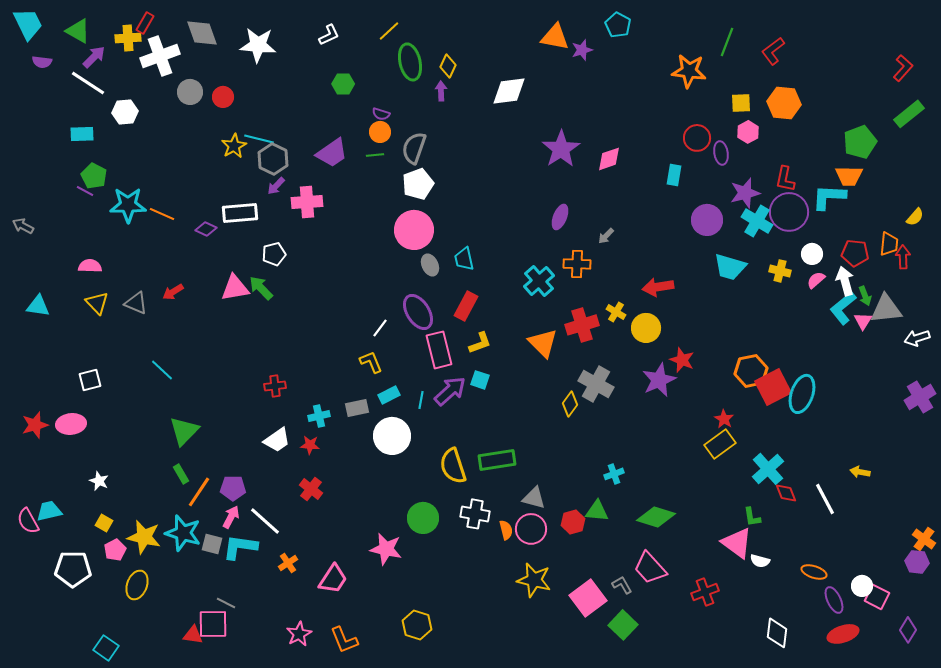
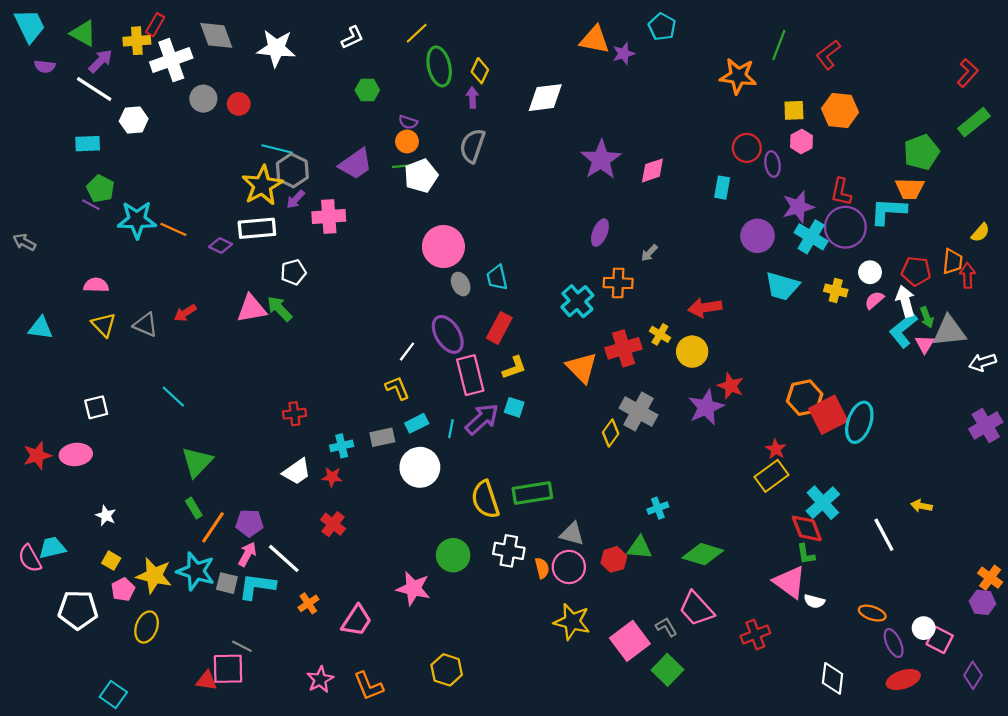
yellow star: (234, 146) -> (262, 185), moved, size x1.5
gray semicircle: (414, 148) -> (472, 146), moved
white pentagon: (418, 184) -> (421, 176), moved
red diamond: (786, 493) -> (807, 528), moved, size x1.4

